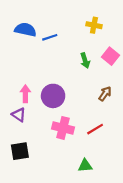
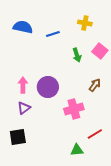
blue line: (50, 37) -> (53, 34), moved
purple triangle: (19, 115) -> (24, 108), moved, turned 48
pink cross: (63, 128) -> (74, 109), moved, turned -30
red line: (95, 129) -> (95, 134), moved

